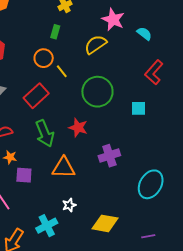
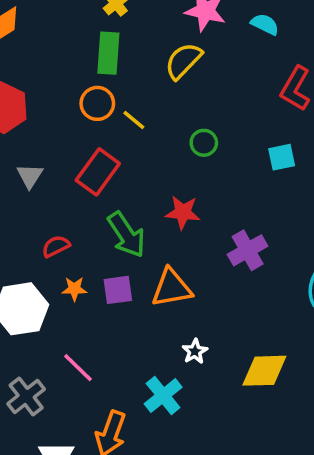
green rectangle: (55, 32) -> (108, 53), size x1.6
green circle: (97, 92) -> (204, 143), size x0.5
purple square: (24, 175) -> (118, 290), moved

